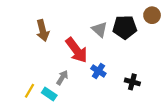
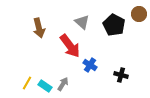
black pentagon: (125, 27) -> (114, 25), turned 30
gray triangle: (100, 29) -> (82, 22), moved
gray arrow: (62, 78) -> (63, 84), moved

